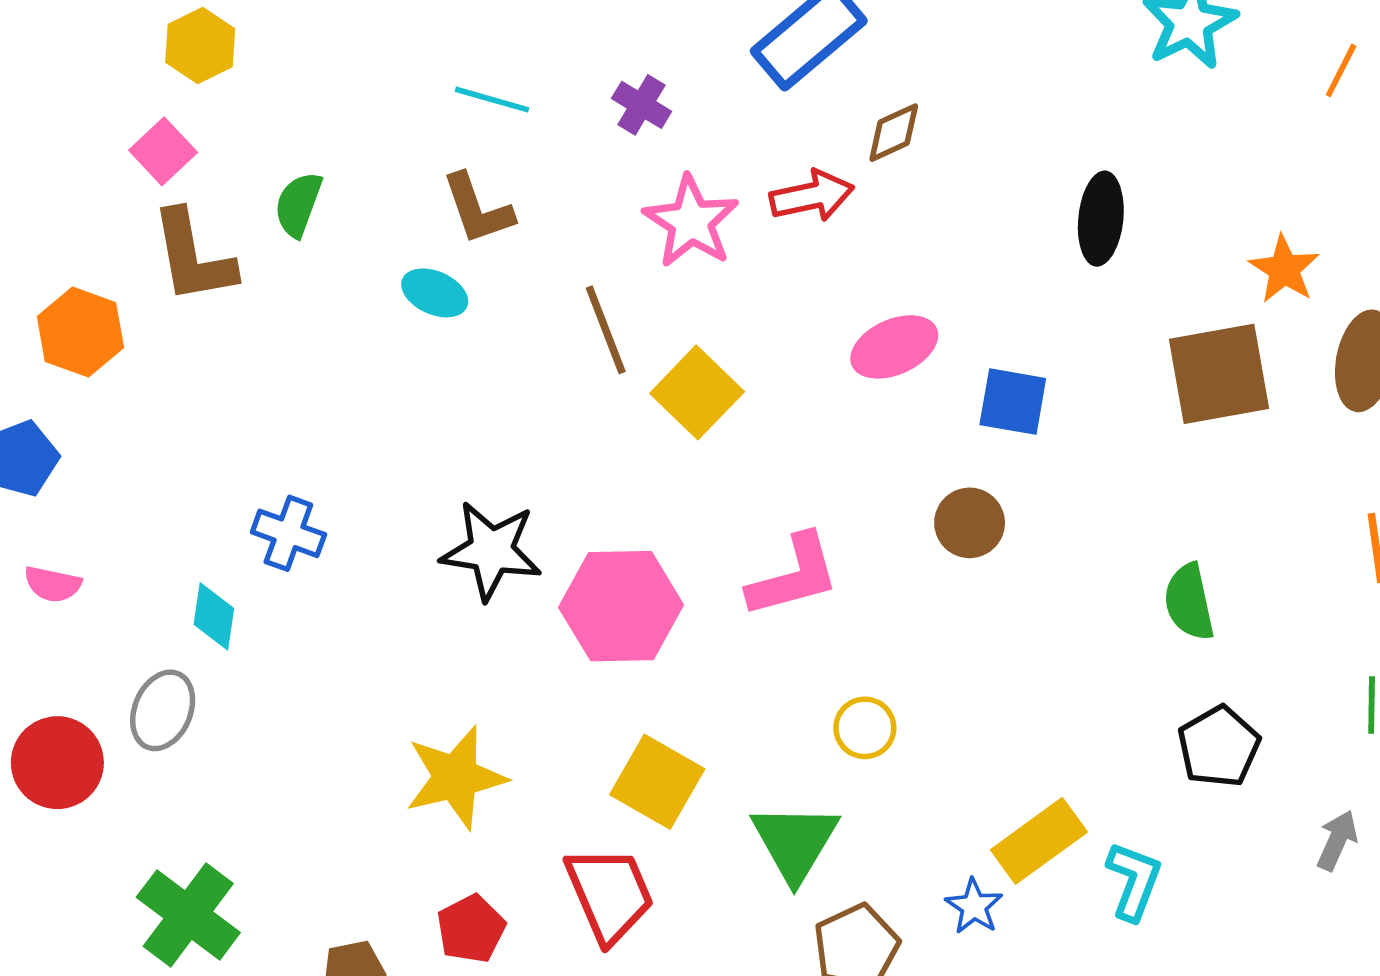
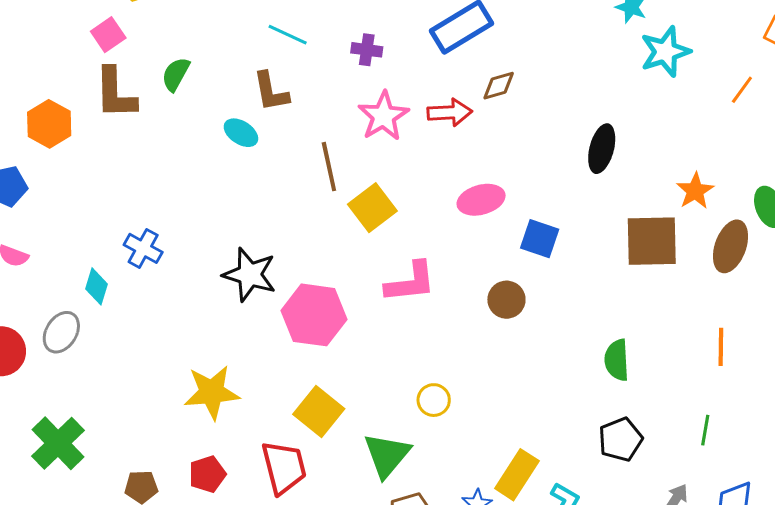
purple cross: (642, 105) -> (367, 50), turned -32
pink L-shape: (794, 576) -> (410, 282), moved
yellow rectangle: (1039, 841) -> (517, 475), turned -30

